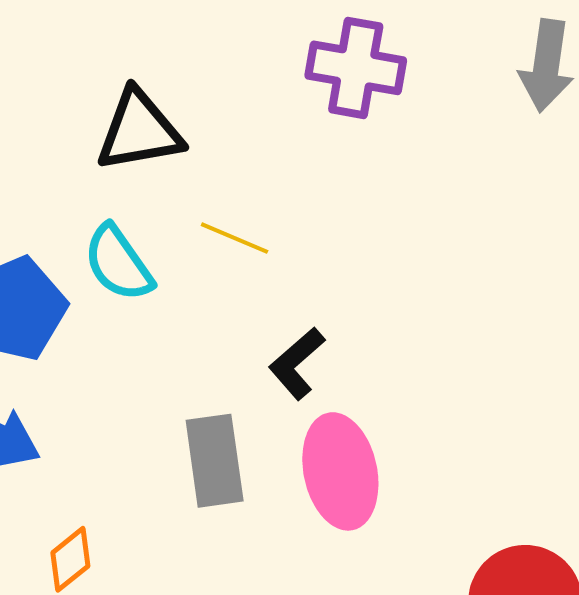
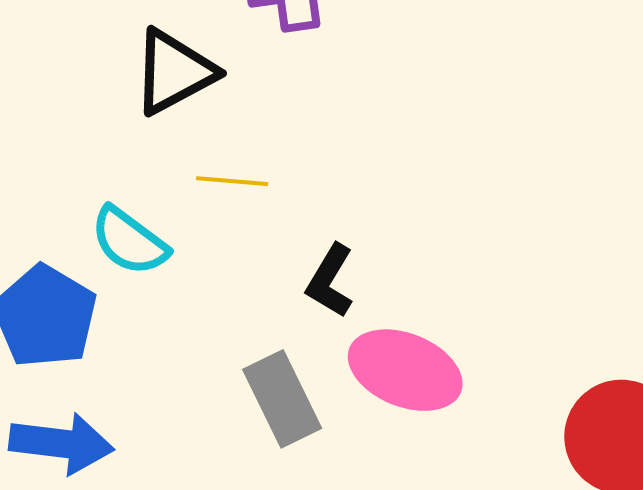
black triangle: (139, 131) -> (174, 72), moved
pink ellipse: (340, 471) -> (405, 370), turned -38

